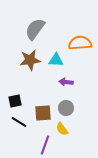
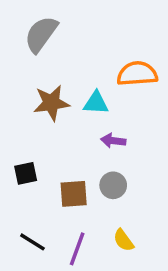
gray semicircle: (35, 29) -> (41, 34), moved
black line: (19, 122) -> (32, 242), moved
yellow semicircle: (62, 129) -> (124, 240), moved

